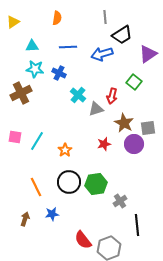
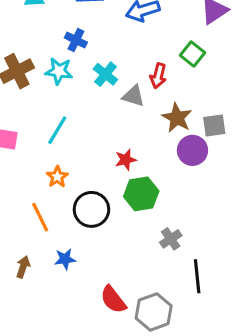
cyan star: (35, 69) -> (59, 71), moved
gray triangle: (96, 109) -> (133, 96), turned 35
cyan line: (37, 141) -> (57, 130), moved
red star: (104, 144) -> (126, 160), moved
orange star: (65, 150) -> (57, 177), moved
green hexagon: (96, 184) -> (141, 194), moved

